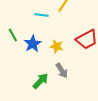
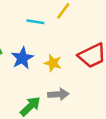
gray arrow: (62, 71) -> (58, 94), turned -63

